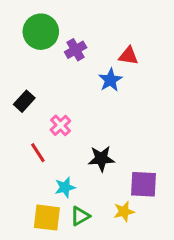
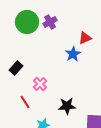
purple cross: (76, 50) -> (50, 22), moved
red triangle: (128, 56) -> (85, 38), turned -32

